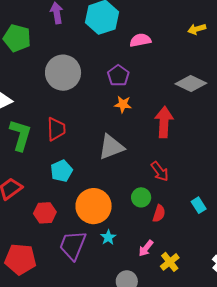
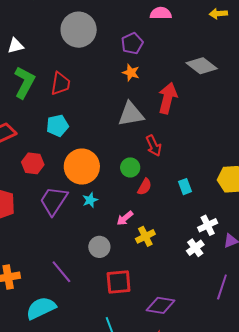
gray triangle: (111, 147) -> (131, 114), moved

